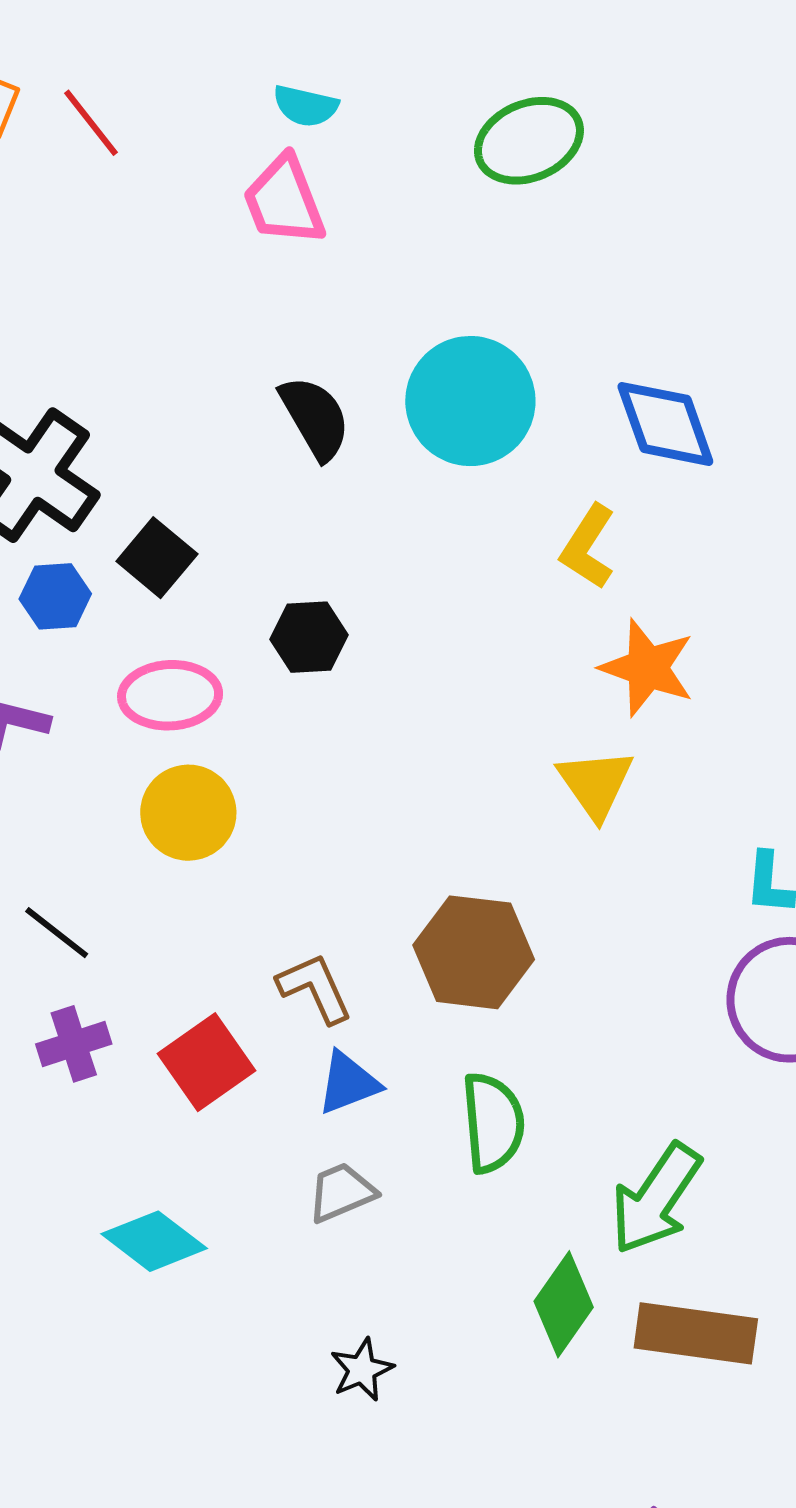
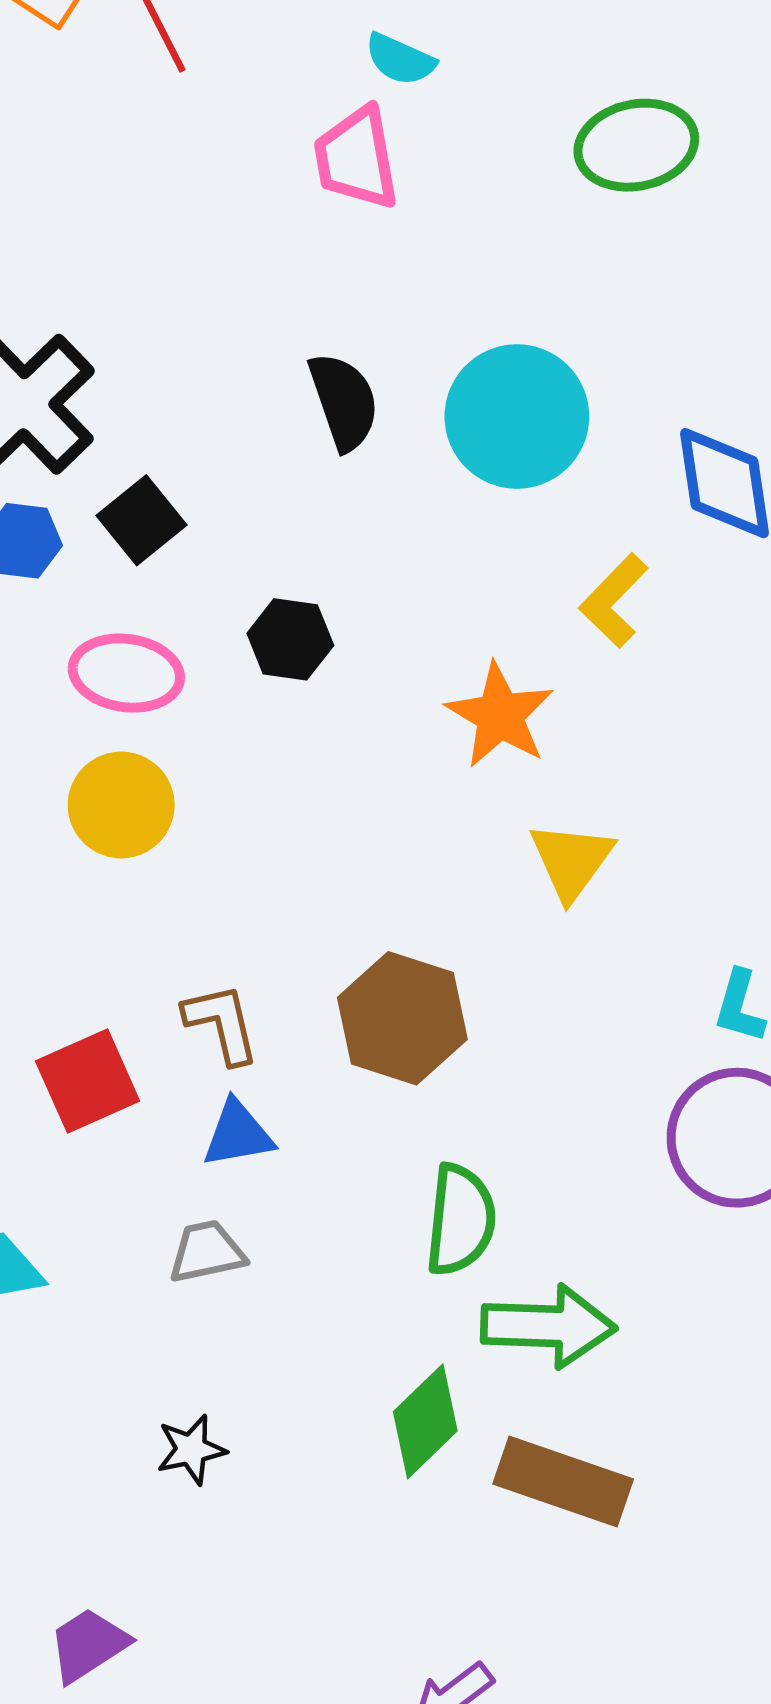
orange star: (647, 668) -> (500, 715), moved
green semicircle: (493, 1123) -> (461, 1220), moved
green arrow: (656, 1199) -> (548, 1326), turned -133

